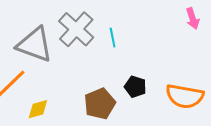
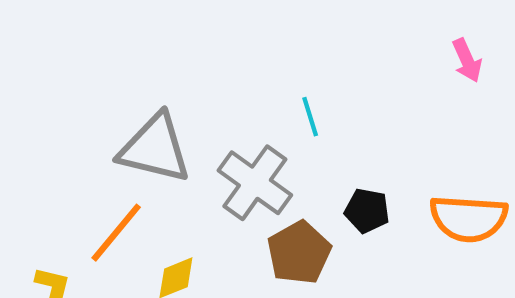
gray cross: (76, 29) -> (255, 183), moved

